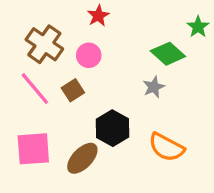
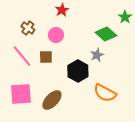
brown cross: (44, 44) -> (28, 28), size x0.6
brown square: (73, 90) -> (46, 57), turned 32
black hexagon: (112, 128) -> (78, 71), moved

